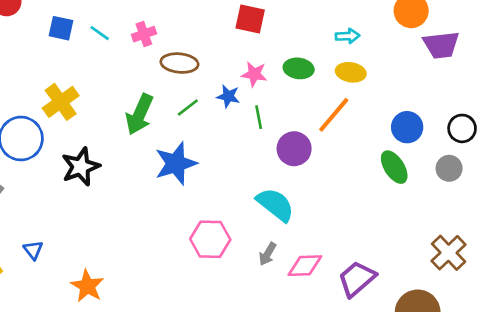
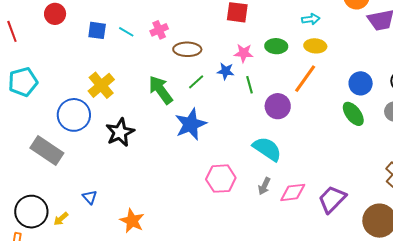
green arrow: (139, 114) -> (161, 90), turned 124

